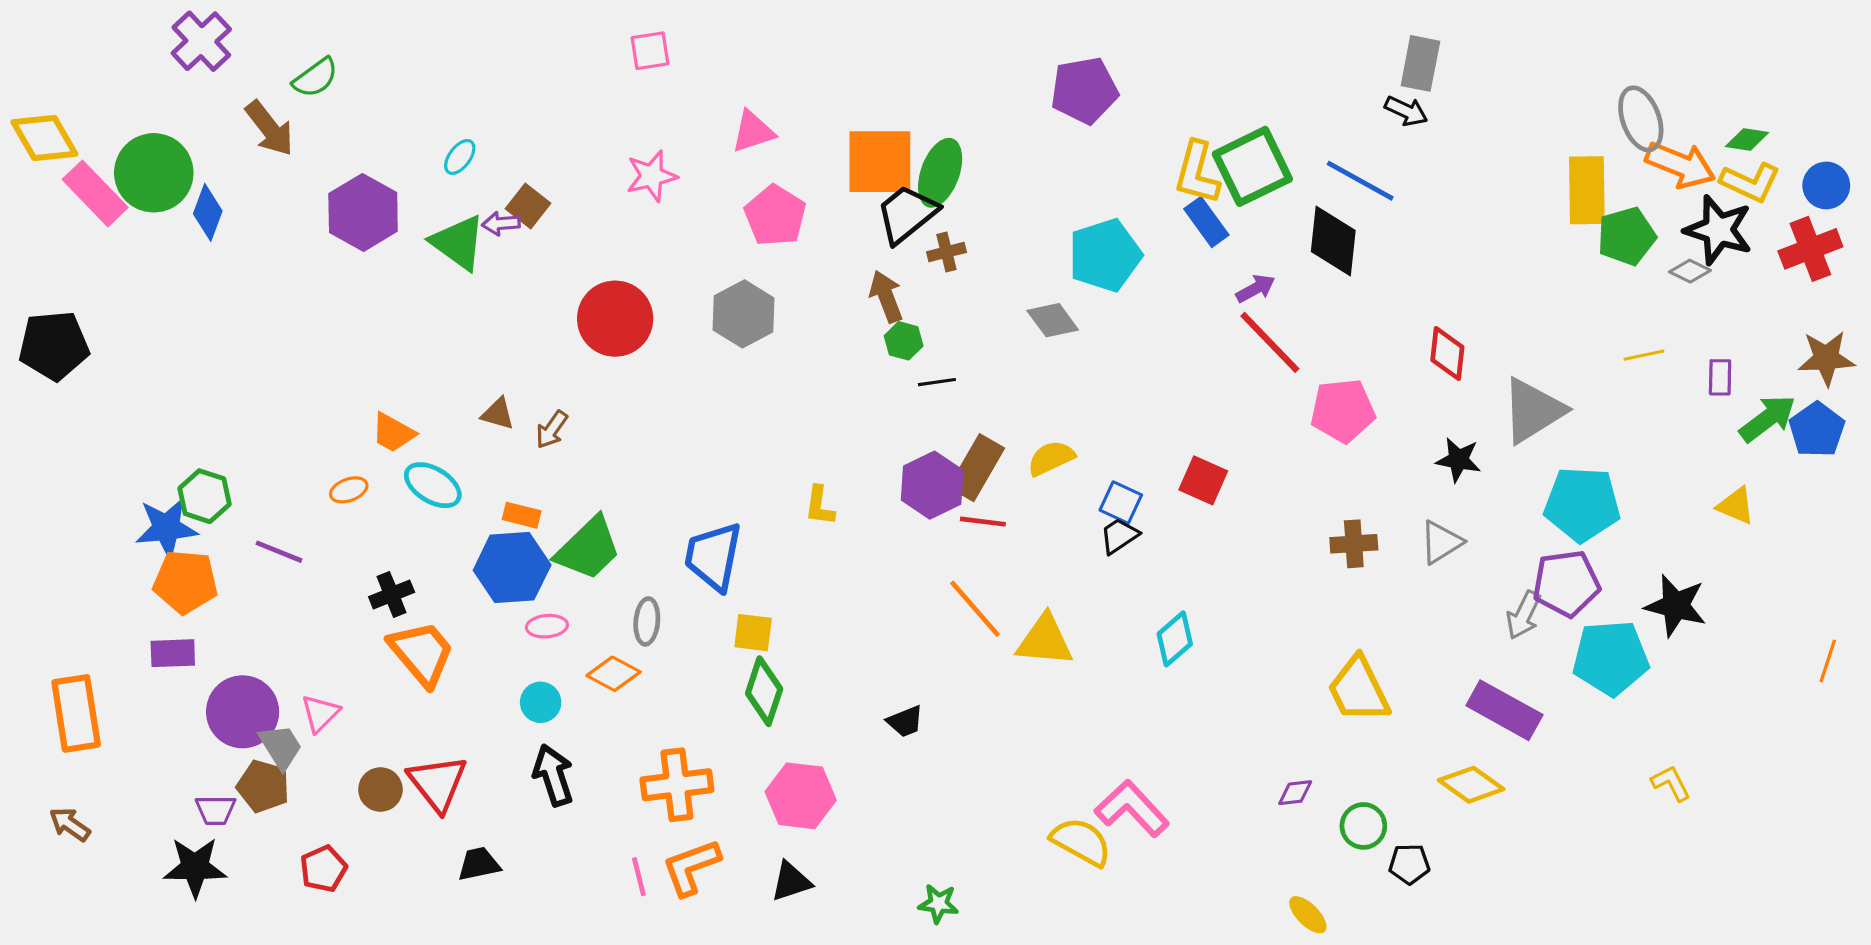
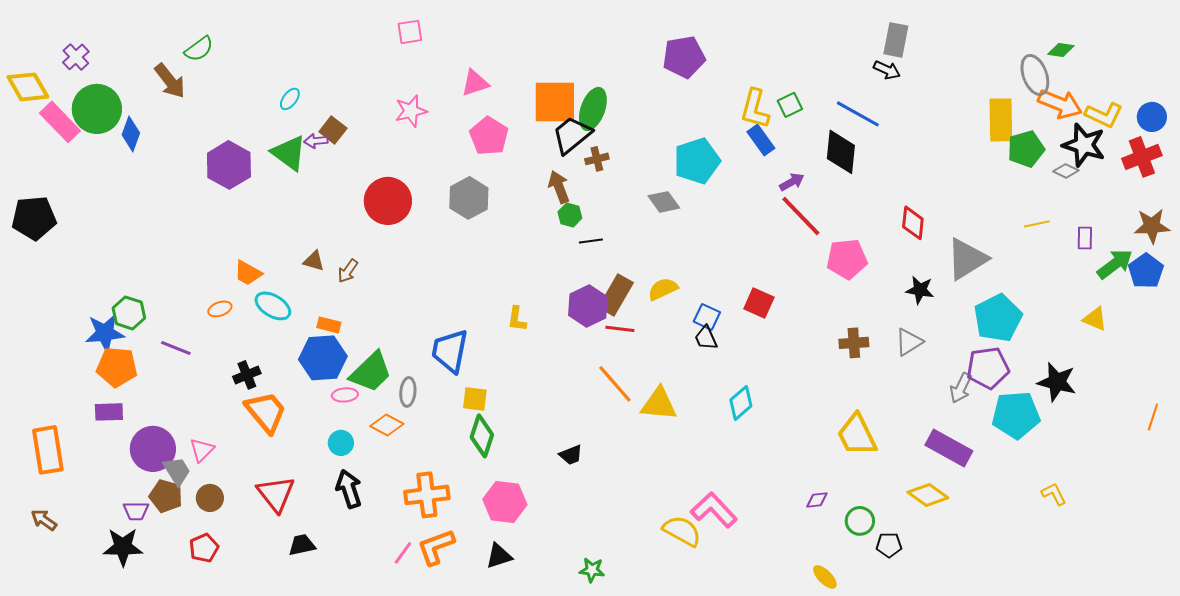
purple cross: (201, 41) -> (76, 57), moved, size x0.7
green diamond: (1747, 140) -> (1061, 50), moved
green square: (1252, 166) -> (790, 105), size x0.5
purple hexagon: (363, 212) -> (229, 165), moved
cyan pentagon: (1582, 504) -> (998, 318), turned -30
black trapezoid: (1119, 536) -> (706, 338), turned -80
green trapezoid: (588, 549) -> (371, 372), moved
brown circle: (380, 789) -> (210, 498), moved
pink line: (639, 877) -> (403, 553), turned 50

